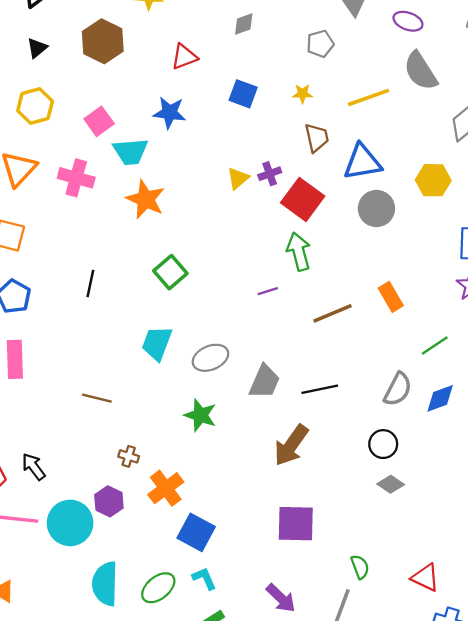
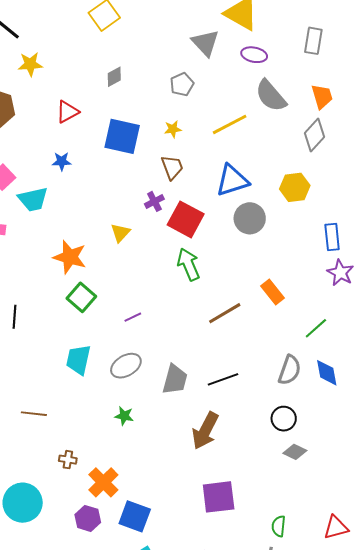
blue square: (243, 94) -> (122, 136), size x1.5
blue star: (170, 113) -> (62, 161), size x0.7
brown trapezoid: (317, 138) -> (172, 167), moved
yellow triangle: (238, 178) -> (120, 233), moved
orange star: (146, 199) -> (70, 257), moved
purple line: (268, 291) -> (133, 317), moved
blue diamond: (440, 398) -> (327, 373), turned -72
green star: (200, 415) -> (124, 416), size x0.7
purple hexagon: (109, 501) -> (88, 518), moved
cyan circle: (70, 523) -> (23, 503), moved
green semicircle: (360, 567) -> (279, 526), turned -145
red triangle: (425, 578) -> (336, 527), turned -32

